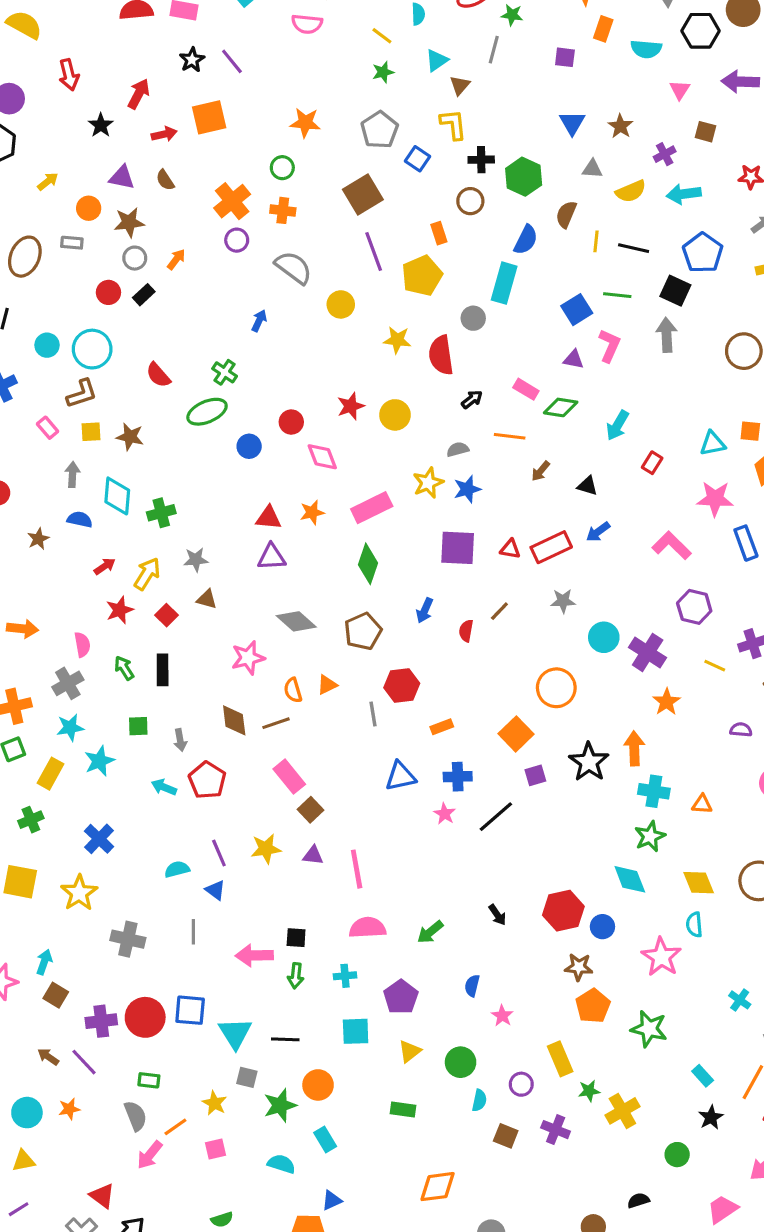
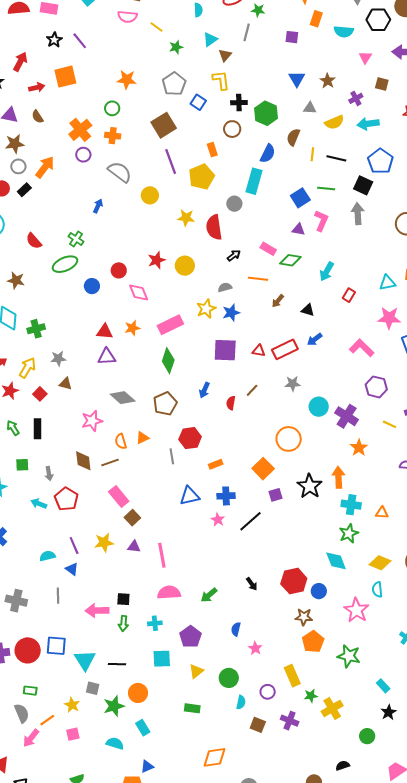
yellow line: (382, 36) -> (156, 27), moved
orange arrow: (176, 259) -> (45, 167), size x1.6
yellow diamond: (699, 883) -> (380, 563), turned -45

